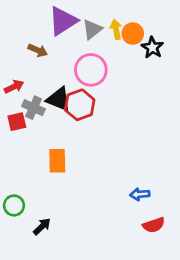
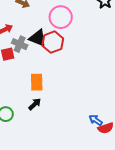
blue arrow: (140, 194) -> (96, 120), moved, turned 40
black arrow: (42, 226) -> (35, 104), moved

